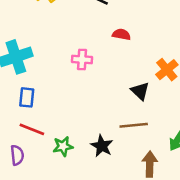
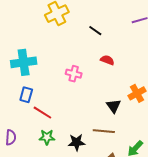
red line: (32, 129) -> (42, 113), moved
black star: (102, 146) -> (77, 142), turned 30

